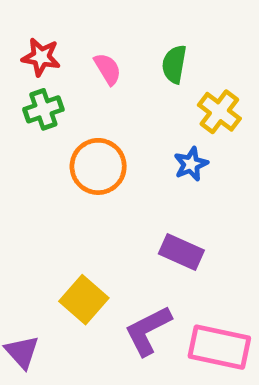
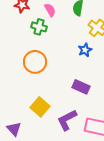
green cross: (43, 109) -> (39, 27), moved, turned 35
orange circle: (98, 166) -> (35, 62), moved

